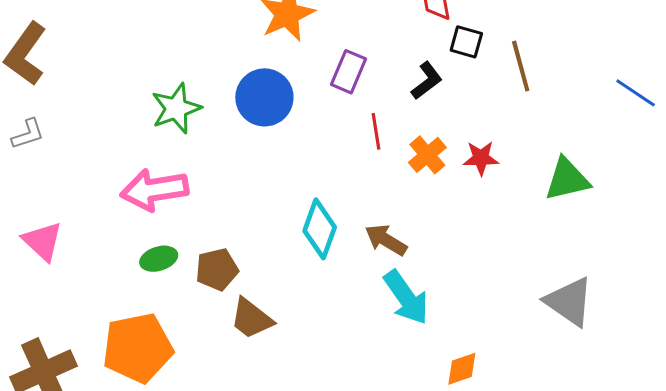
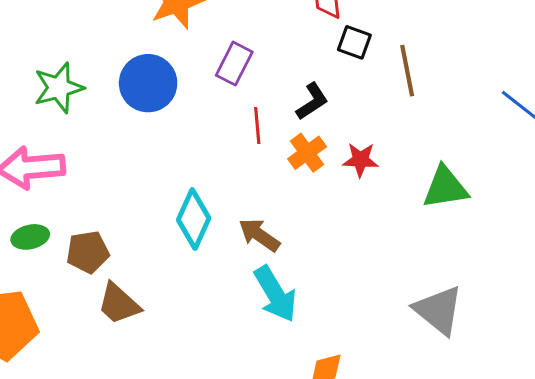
black L-shape: (427, 81) -> (312, 101), moved

